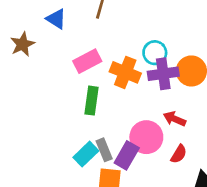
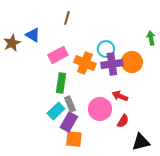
blue triangle: (56, 19) -> (33, 35), moved
gray rectangle: (104, 150) -> (70, 104), moved
cyan rectangle: (86, 154) -> (56, 111), moved
purple rectangle: (127, 155) -> (69, 122), moved

